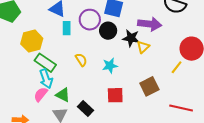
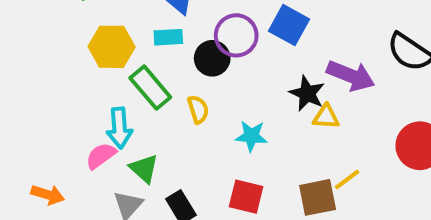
cyan rectangle: (67, 28) -> (168, 37), moved, turned 72
black circle: (108, 31) -> (212, 58), moved
yellow triangle: (143, 47) -> (326, 117), turned 32
green rectangle: (45, 63) -> (150, 88), moved
yellow line: (177, 67) -> (347, 180), moved

